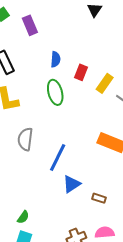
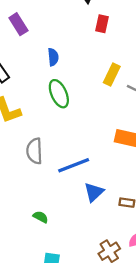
red rectangle: (81, 72) -> (102, 24), moved
blue line: (58, 158) -> (74, 165), turned 52
green semicircle: (23, 217) -> (41, 217), moved, turned -88

